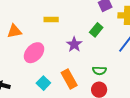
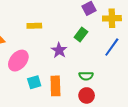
orange rectangle: (69, 79) -> (55, 86), turned 30
cyan square: (43, 83) -> (34, 82), moved, turned 32

